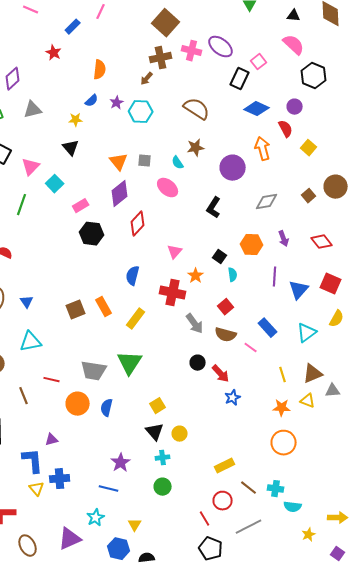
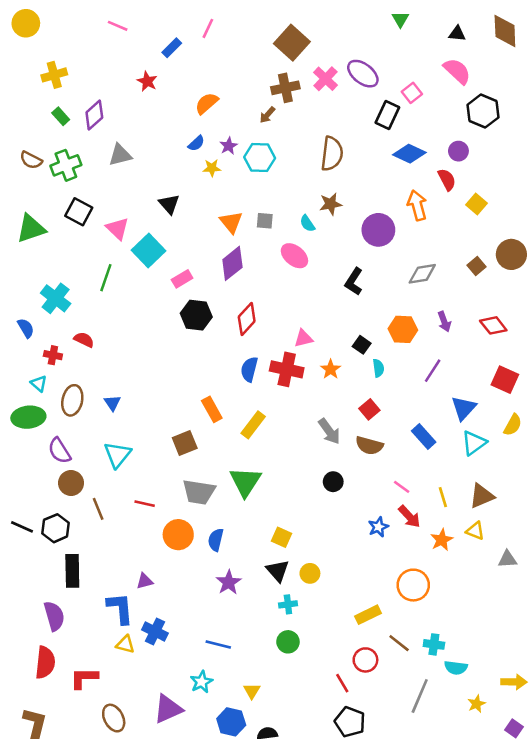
pink cross: (192, 51) -> (325, 79), turned 30
orange semicircle: (100, 70) -> (207, 103), turned -138
brown semicircle: (197, 109) -> (332, 154), turned 64
yellow star: (76, 120) -> (212, 168), moved
pink triangle: (31, 167) -> (118, 229), turned -30
cyan square: (55, 184) -> (149, 251), size x1.4
red diamond: (138, 224) -> (247, 319), moved
pink triangle: (175, 252) -> (303, 338), turned 35
purple line: (275, 277) -> (433, 371), turned 30
blue triangle: (299, 290) -> (464, 408), moved
red cross: (173, 293) -> (287, 369), moved
brown square: (76, 310) -> (185, 443), moved
cyan triangle: (31, 342) -> (118, 455), turned -40
pink line: (251, 348) -> (402, 487), moved
red arrow: (221, 374) -> (409, 517), moved
gray triangle: (333, 391) -> (508, 559), moved
brown line: (24, 396) -> (98, 509), moved
yellow square: (158, 406) -> (282, 537), turned -35
orange star: (282, 408) -> (442, 540), turned -30
orange circle: (284, 443) -> (413, 585), moved
purple star: (121, 463) -> (229, 582), moved
blue cross: (60, 479) -> (155, 631), turned 30
yellow triangle: (37, 489) -> (125, 644), turned -35
gray line: (249, 527) -> (420, 696), moved, turned -40

